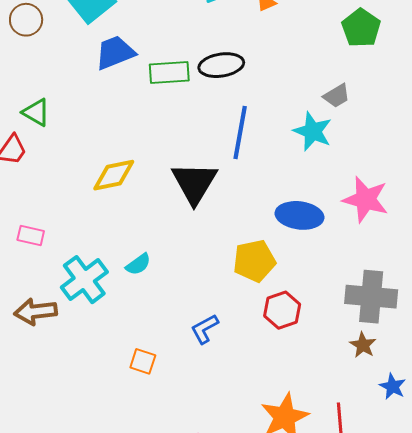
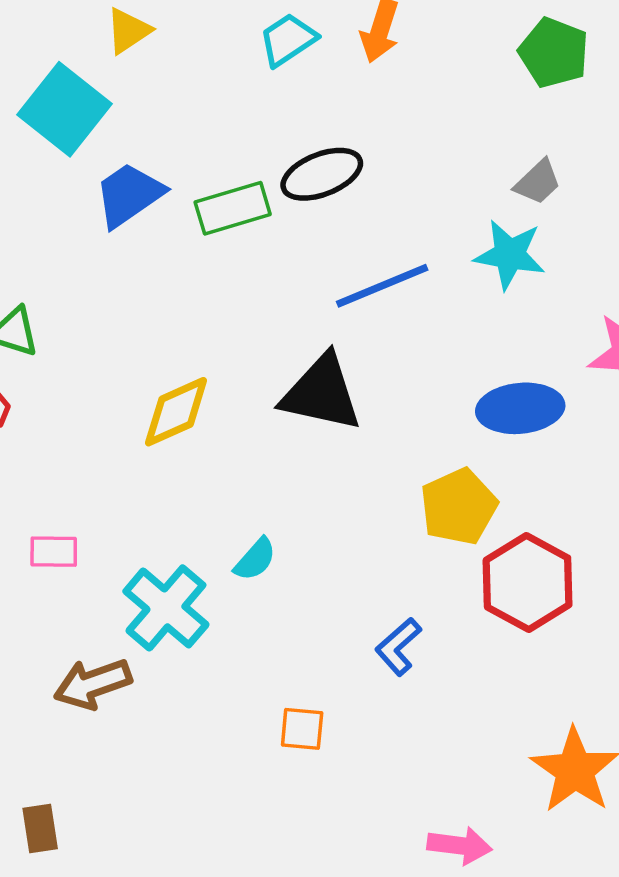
blue line: (240, 133) -> (382, 286), turned 70
black triangle: (194, 183) -> (322, 393), turned -36
red hexagon: (282, 310) -> (528, 582), size x1.4

